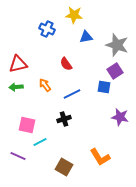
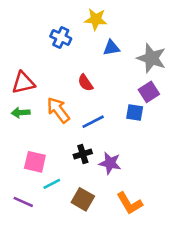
orange arrow: (45, 85) -> (58, 110), size x1.5
purple star: (120, 117) -> (110, 163), moved
brown square: (64, 167) -> (83, 199), moved

